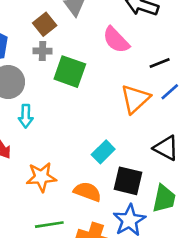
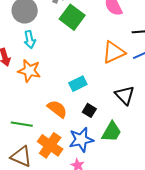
cyan arrow: (26, 116) -> (30, 39), turned -30
orange star: (41, 177) -> (29, 71), moved
black square: (128, 181) -> (89, 110), size x0.6

